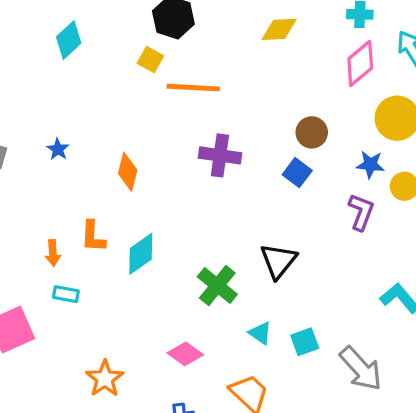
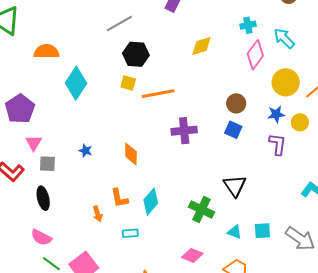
cyan diamond: (69, 40) -> (76, 83), size x1.4
cyan rectangle: (66, 294) -> (130, 233), moved
cyan square: (305, 342) -> (262, 231), turned 30

